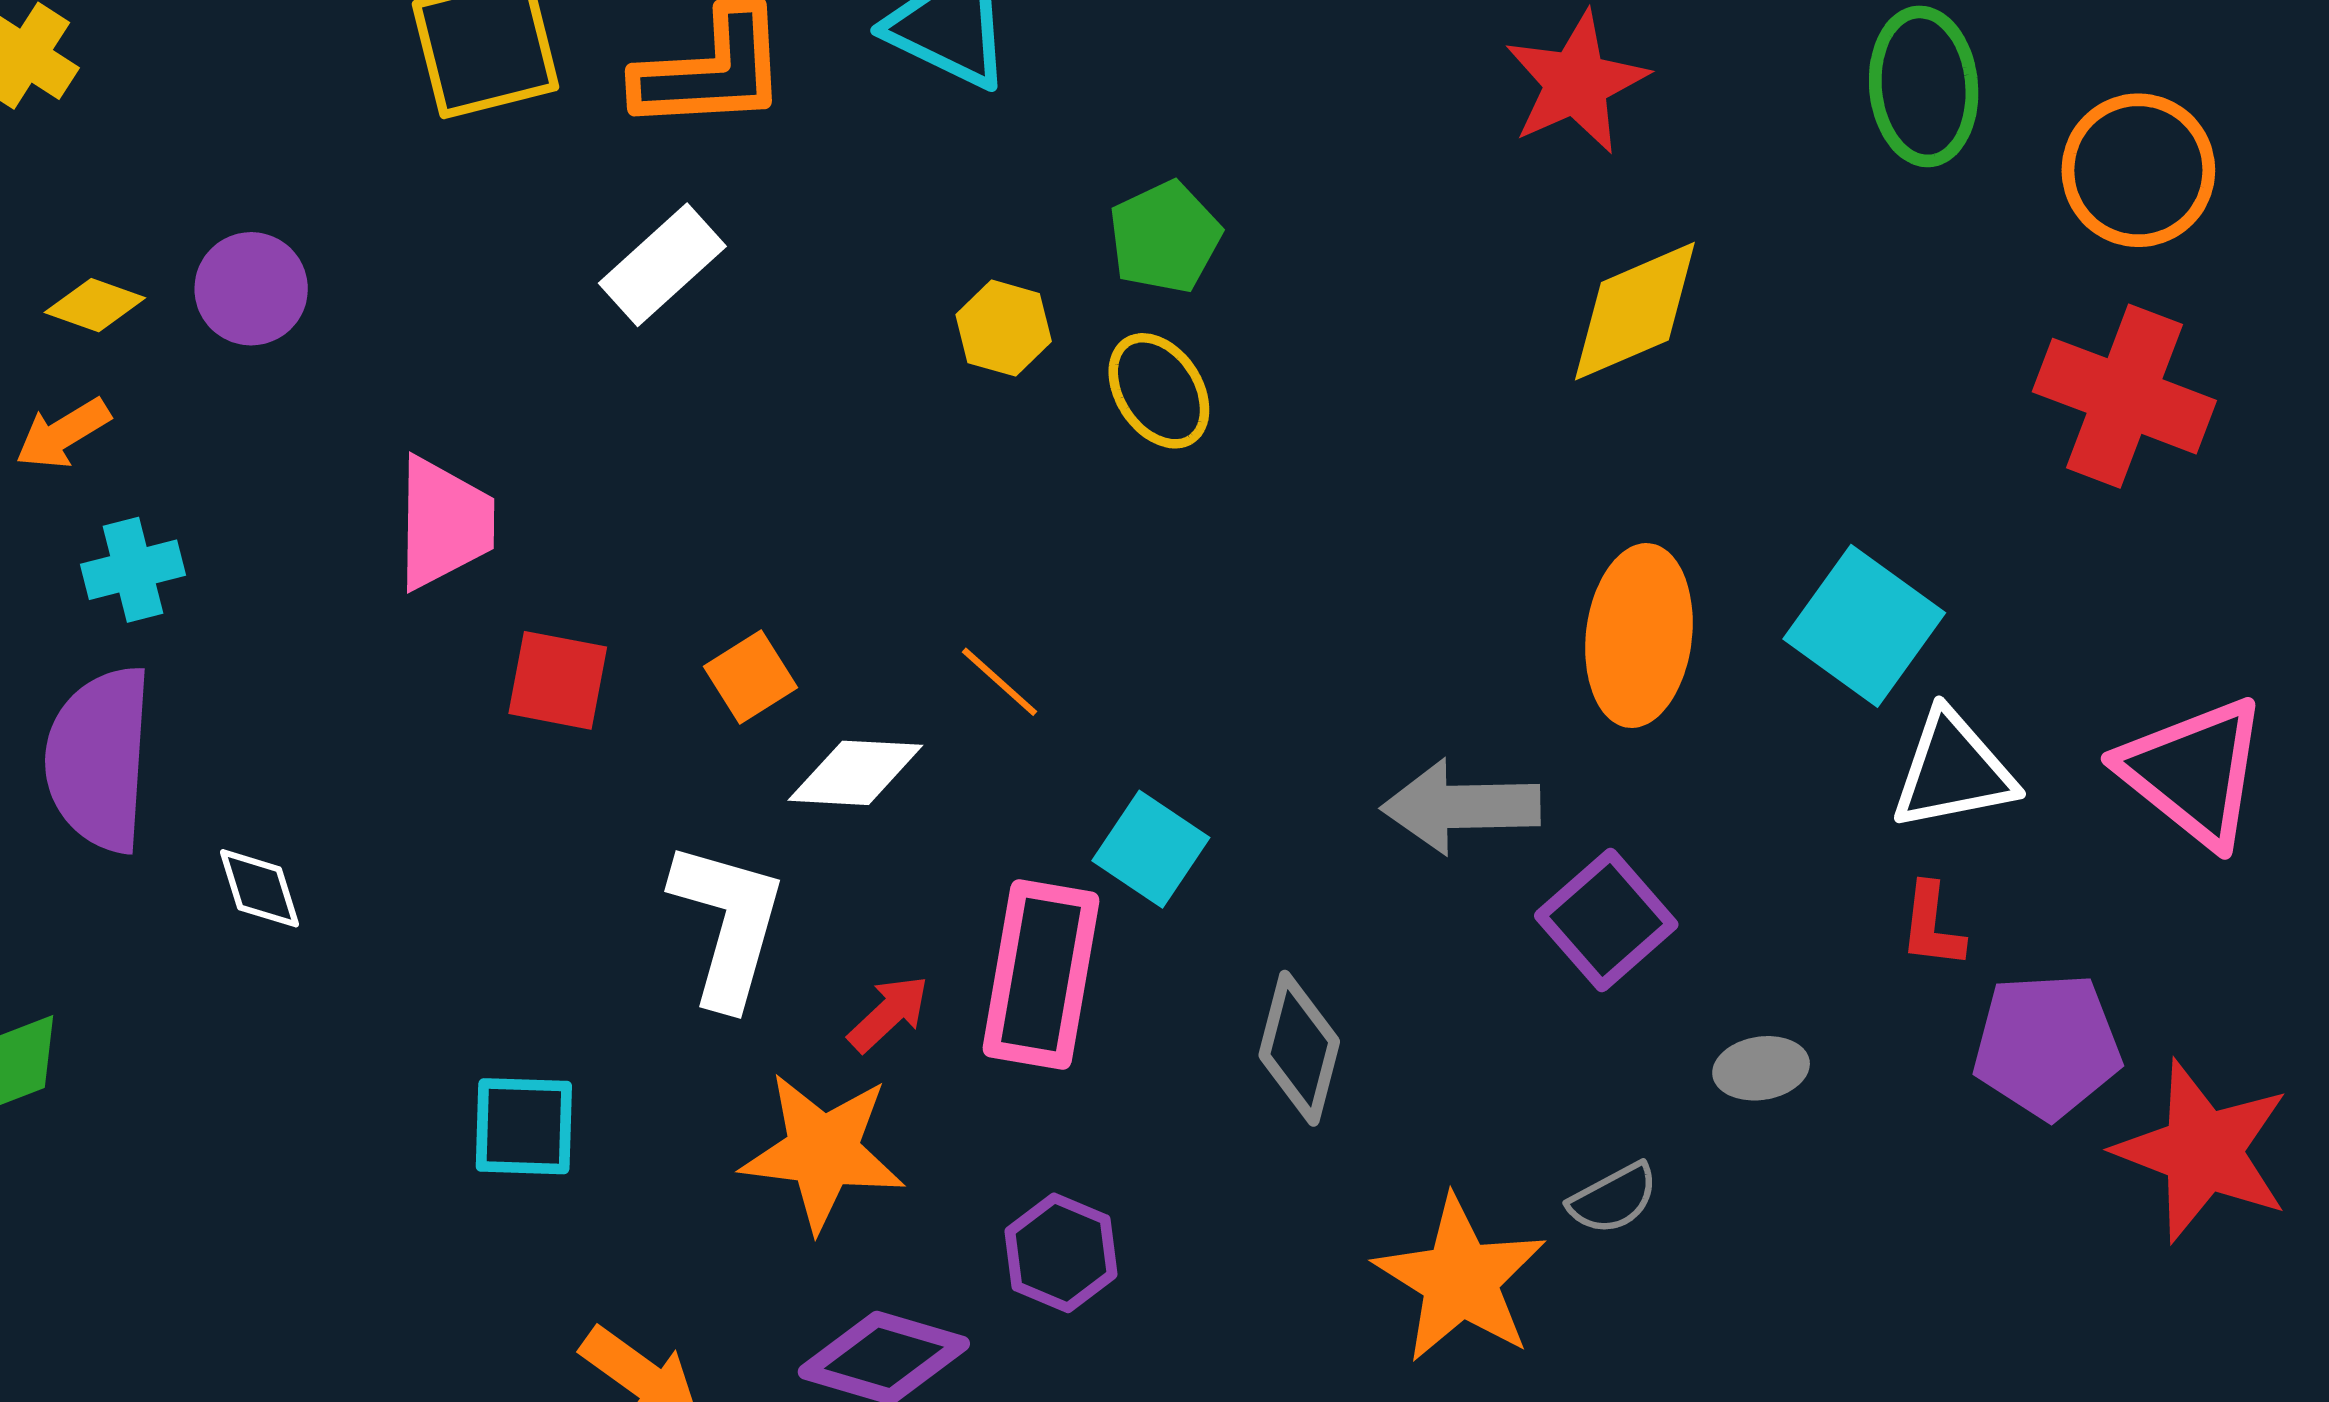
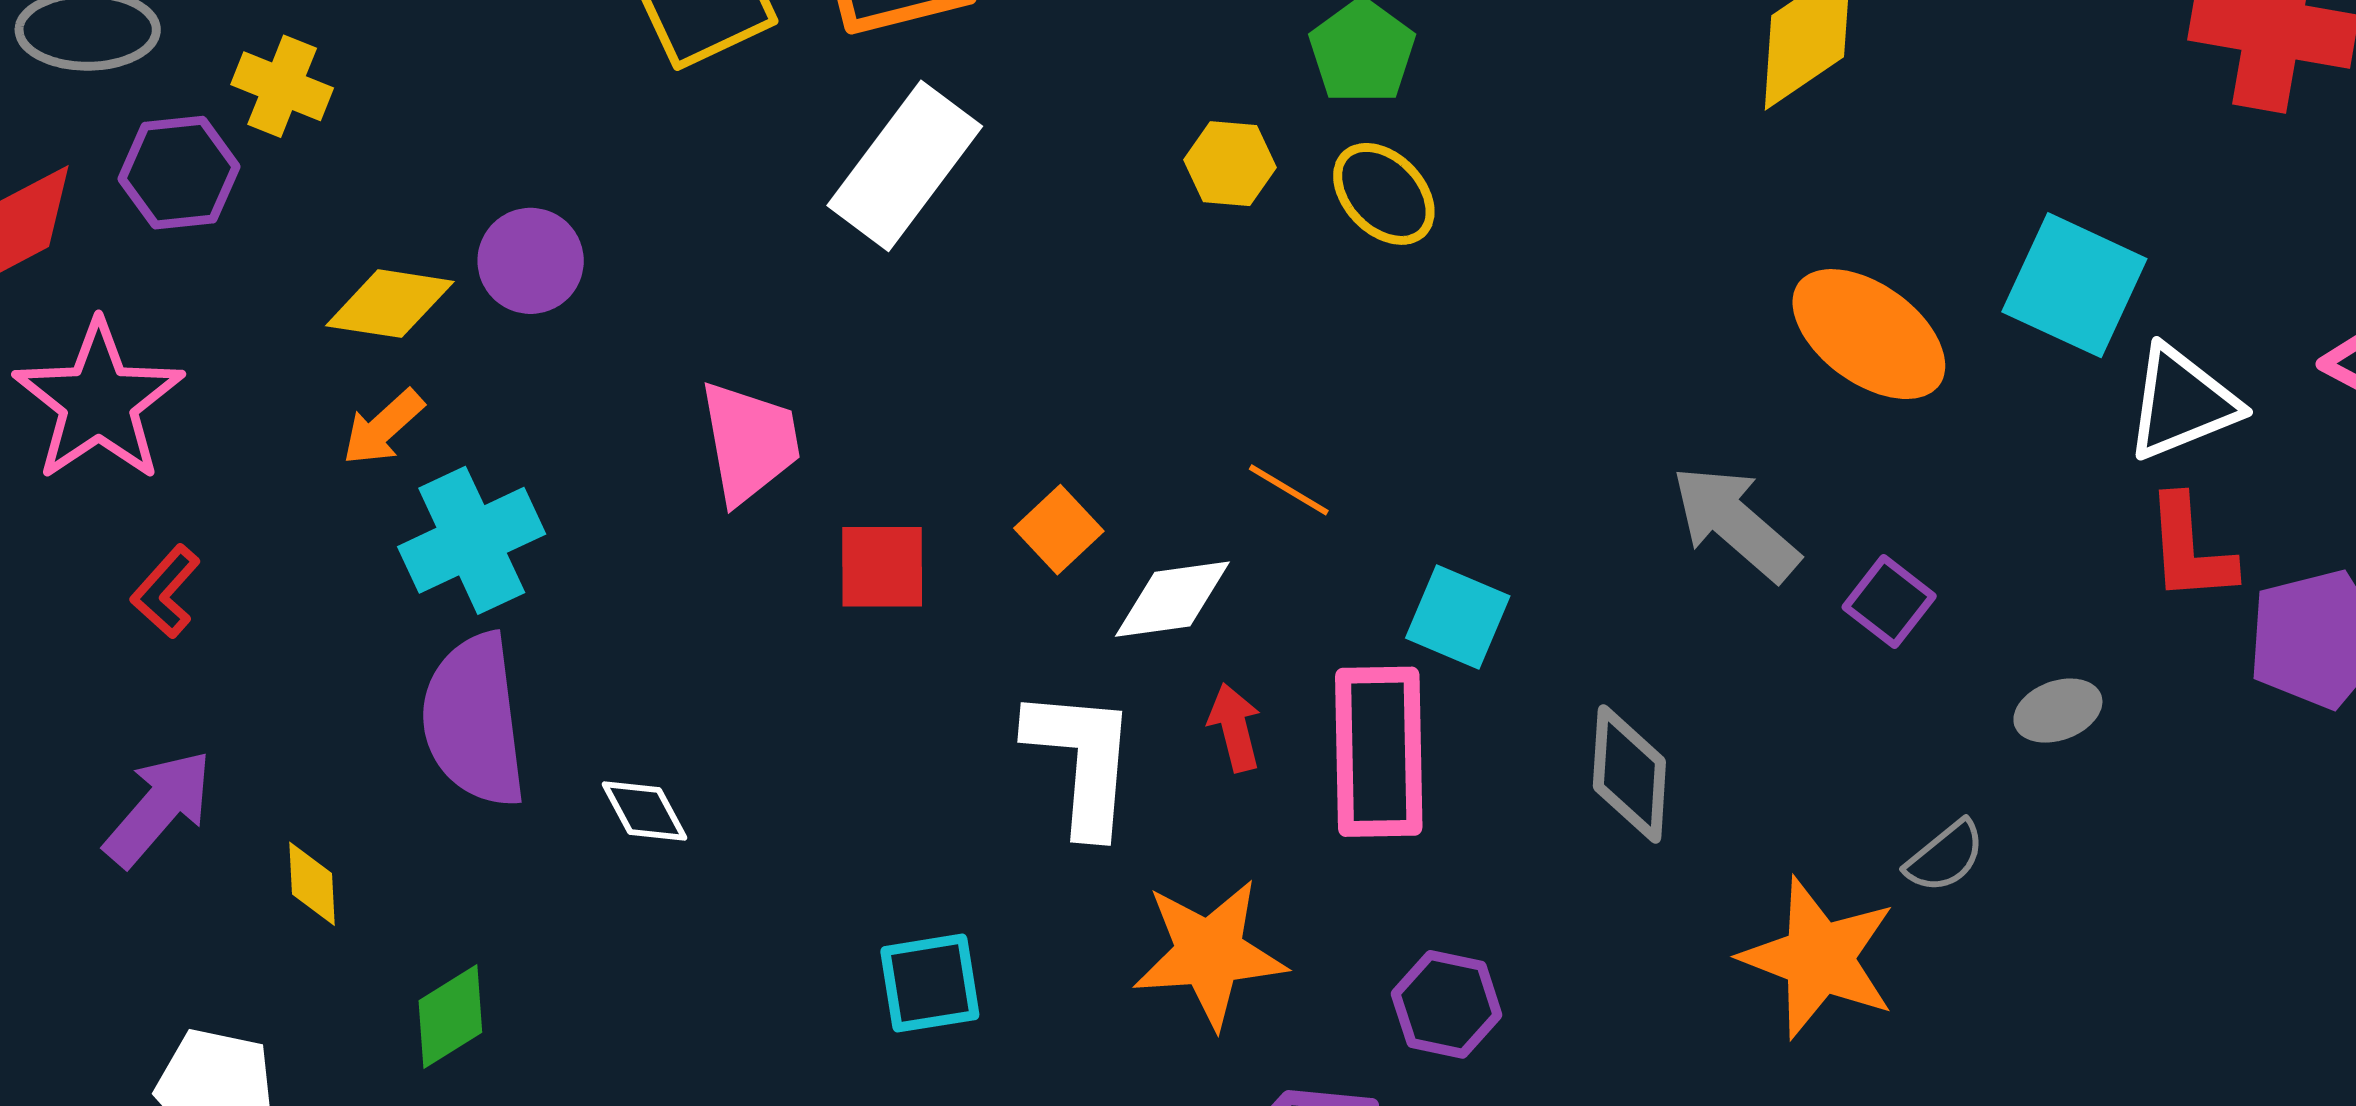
white rectangle: (662, 265) -> (905, 166), size x1.4
yellow diamond: (95, 305) -> (390, 304), size x1.4
cyan cross: (133, 570) -> (472, 540), size x1.5
orange ellipse: (1639, 636) -> (1869, 334), turned -50
gray arrow: (1461, 807) -> (1735, 523), turned 53
purple square: (1606, 920) -> (1889, 602), size x0.7
red L-shape: (1932, 926) -> (2190, 549), size x1.4
red arrow: (889, 1014) -> (1235, 727), moved, turned -50

